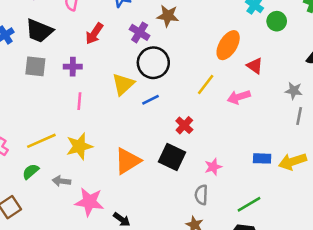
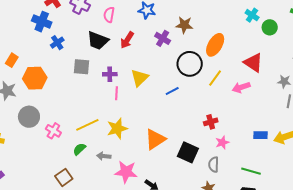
black trapezoid: (39, 31) -> (98, 41), moved
orange ellipse: (228, 45) -> (215, 45), moved
black circle: (153, 63) -> (190, 64), moved
red triangle: (255, 66) -> (253, 63), size x1.5
purple cross: (73, 67) -> (110, 74), moved
yellow triangle: (123, 84) -> (140, 78), moved
red cross: (184, 125) -> (211, 122), moved, turned 32
black square: (172, 157) -> (188, 152), moved
green line: (249, 204) -> (251, 171), turned 48

